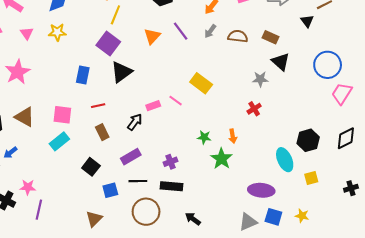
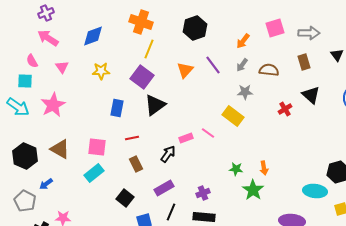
yellow star: (57, 32) -> (101, 71), moved
brown rectangle: (270, 37) -> (304, 62), moved, turned 49
gray star: (260, 79) -> (245, 92), moved
red cross: (254, 109) -> (285, 109), moved
cyan ellipse: (285, 160) -> (315, 191), turned -60
black line: (138, 181) -> (171, 212), turned -66

